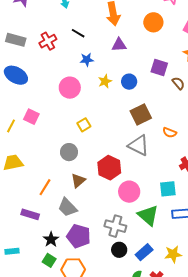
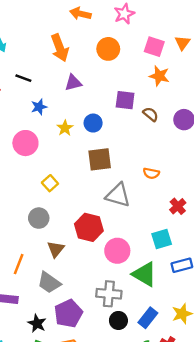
brown square: (141, 114) -> (100, 159), moved, turned 30
purple pentagon: (79, 236) -> (68, 314), turned -30

